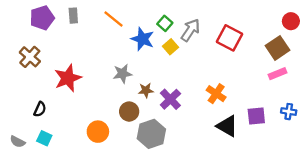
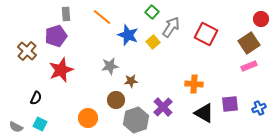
purple pentagon: (42, 18) -> (56, 36), moved
green square: (165, 23) -> (152, 12), moved
orange cross: (216, 94) -> (194, 84), turned -30
purple cross: (170, 99) -> (163, 107), moved
blue cross: (289, 112) -> (259, 108), moved, turned -32

